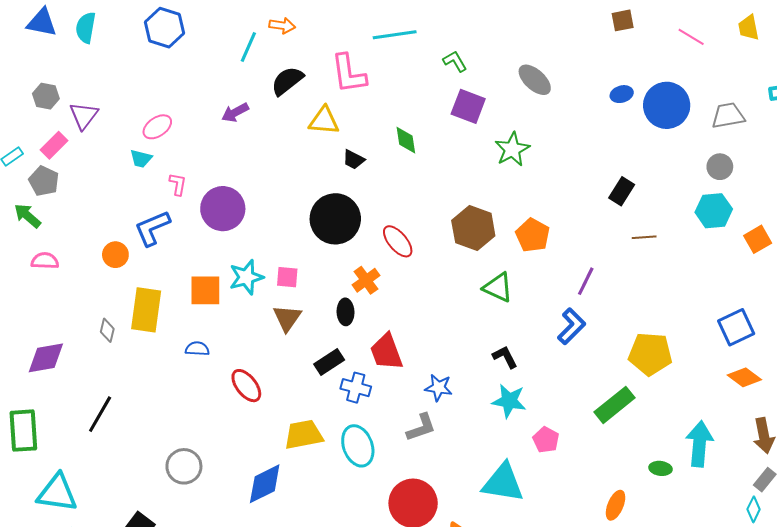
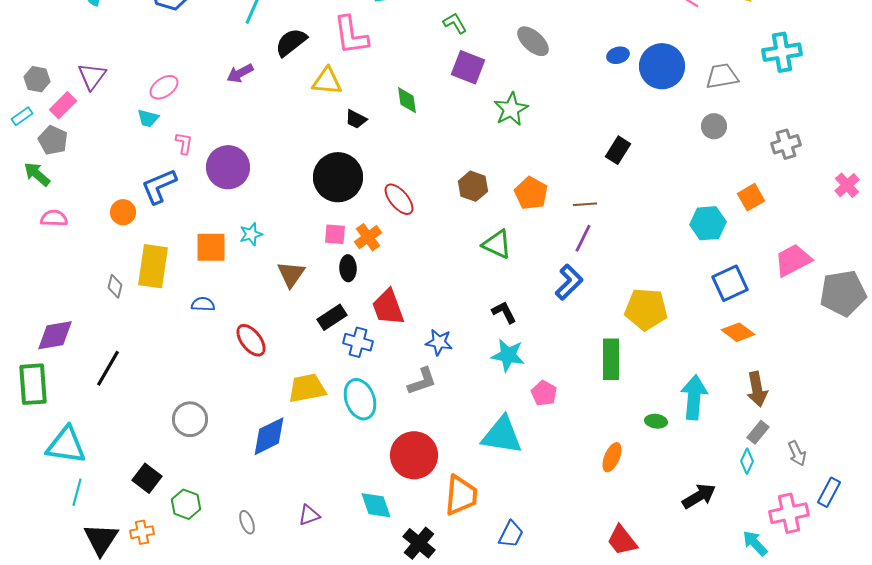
gray hexagon: (46, 96) -> (37, 79), moved
cyan hexagon: (714, 211) -> (708, 223), moved
brown hexagon: (473, 228) -> (473, 186), size x0.7
brown line: (644, 237) -> (585, 204), moved
cyan star: (246, 277) -> (251, 234), size x0.7
pink square: (287, 277) -> (335, 234), moved
purple diamond: (46, 358) -> (55, 335), moved
green rectangle: (614, 405) -> (611, 359), turned -51

